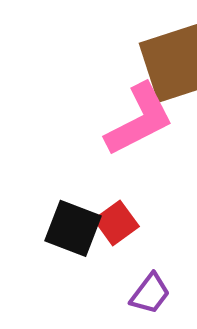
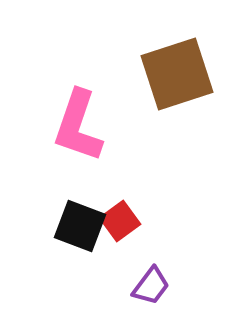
pink L-shape: (139, 120) -> (78, 126), moved, turned 136

